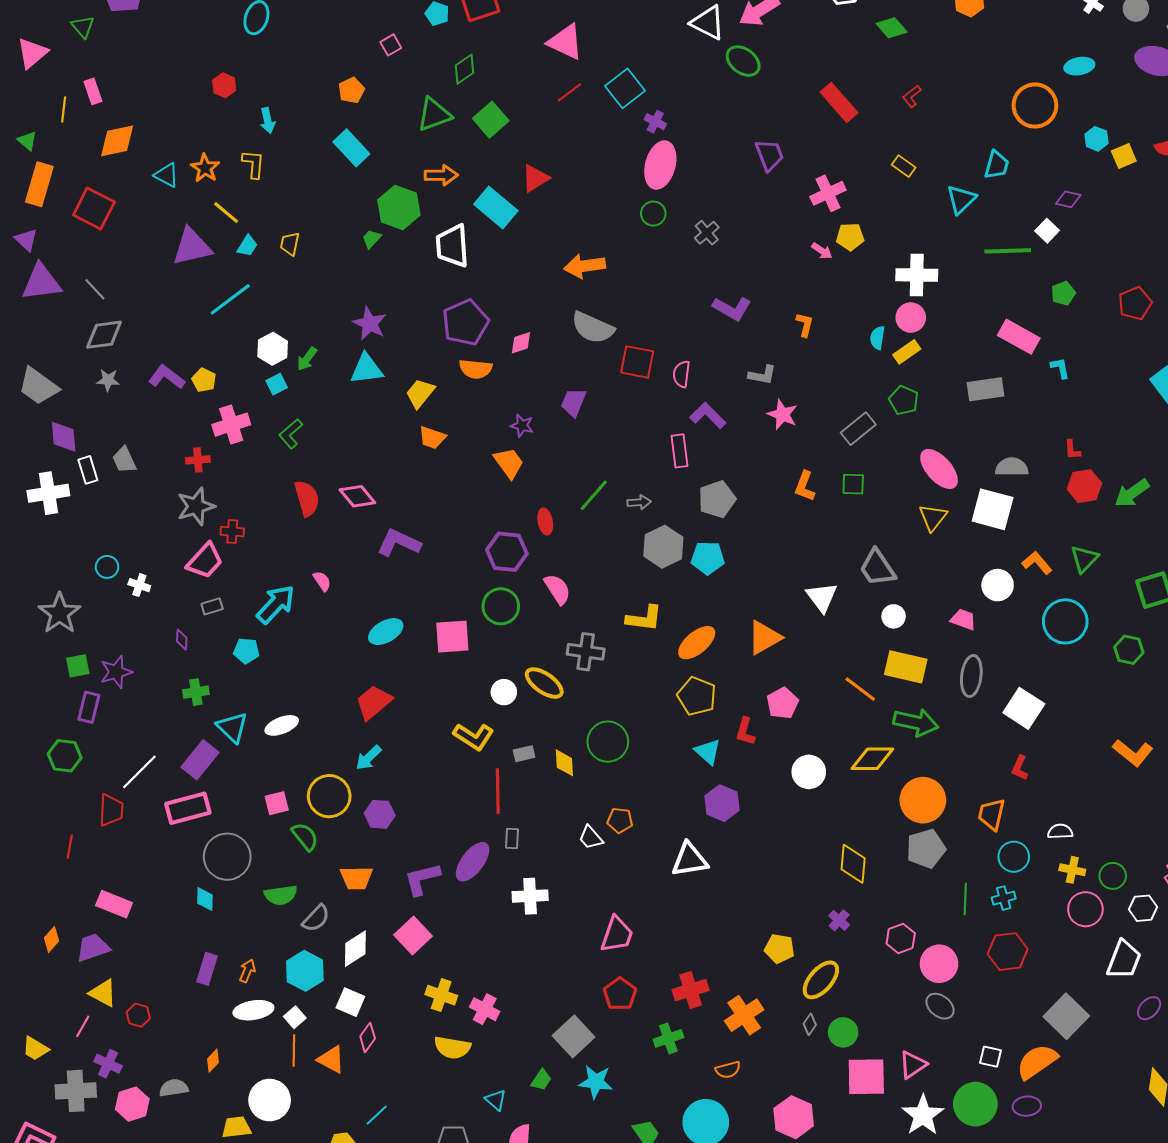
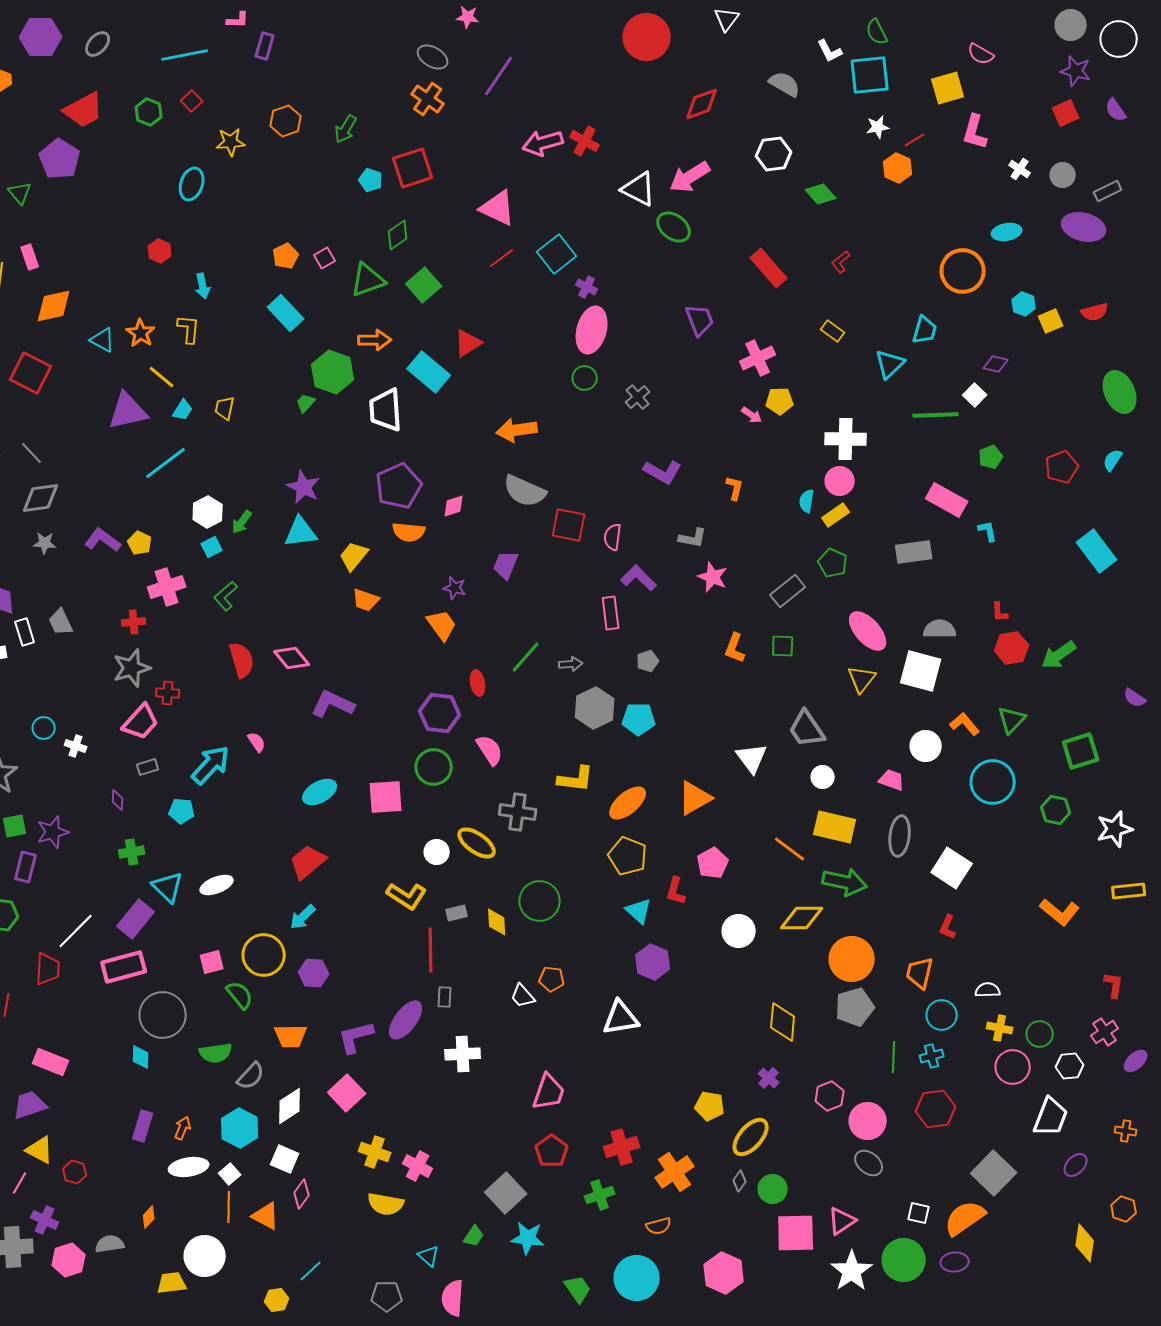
pink square: (391, 45) -> (325, 258), moved
gray pentagon: (717, 499) -> (648, 661), size x0.6

